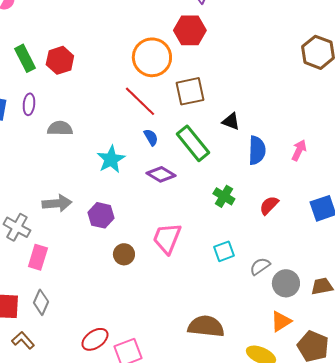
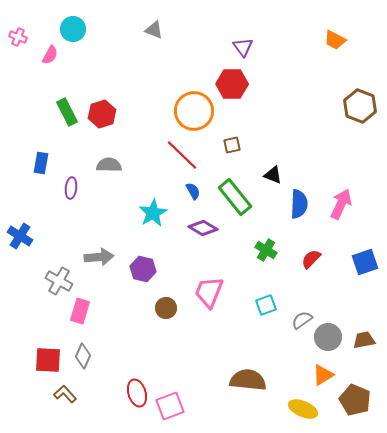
brown square: (190, 91) -> (232, 145), size x0.6
purple ellipse: (29, 104) -> (71, 188), moved
gray semicircle: (60, 128) -> (109, 165), moved
pink arrow: (299, 150) -> (341, 204), size x1.4
red ellipse: (95, 339) -> (137, 393), turned -72

